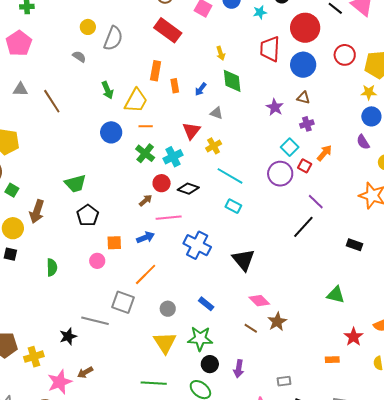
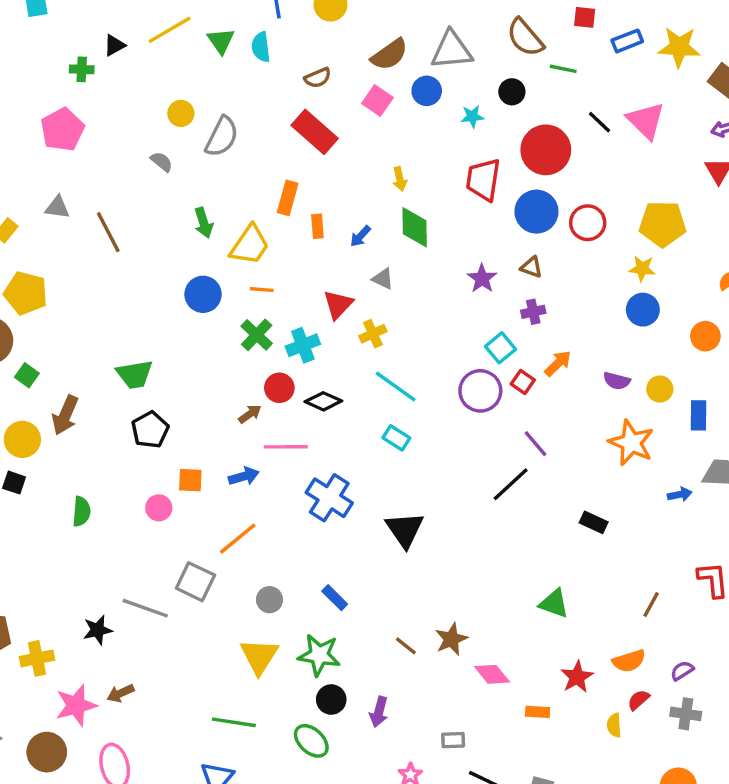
red circle: (345, 55) -> (588, 223), moved
purple semicircle: (363, 142) -> (617, 381), moved, turned -49
pink diamond: (259, 301) -> (492, 674), moved

